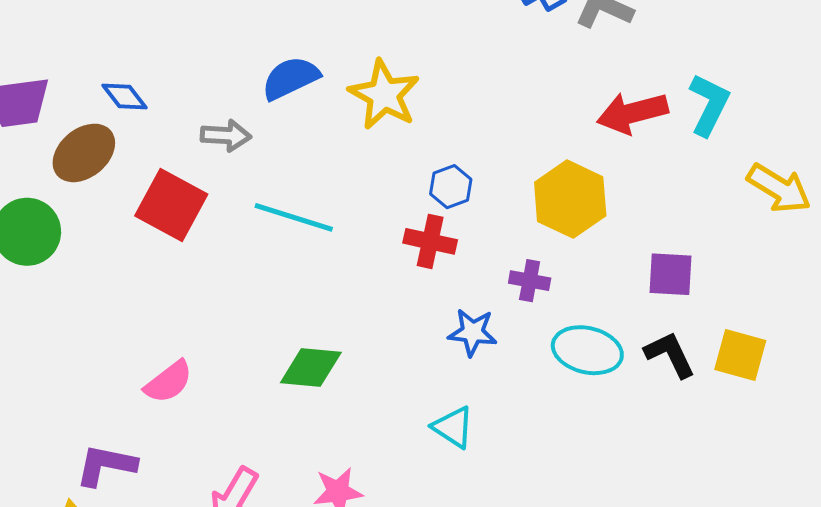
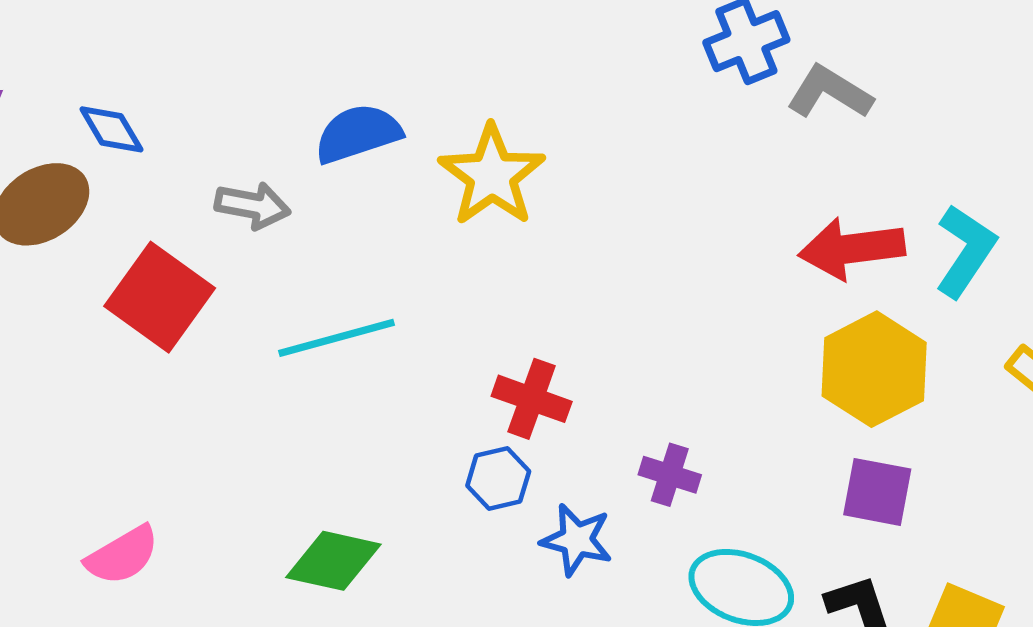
blue hexagon: (451, 187) -> (498, 478), moved
yellow hexagon: (570, 199) -> (874, 369), moved
cyan line: (294, 217) -> (336, 338), turned -40

